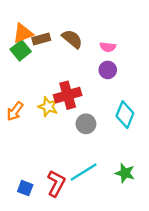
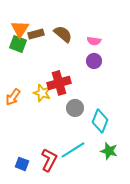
orange triangle: (23, 33) -> (20, 29), turned -36
green square: (21, 50) -> (18, 44), turned -30
cyan diamond: (125, 115) -> (100, 121), moved

